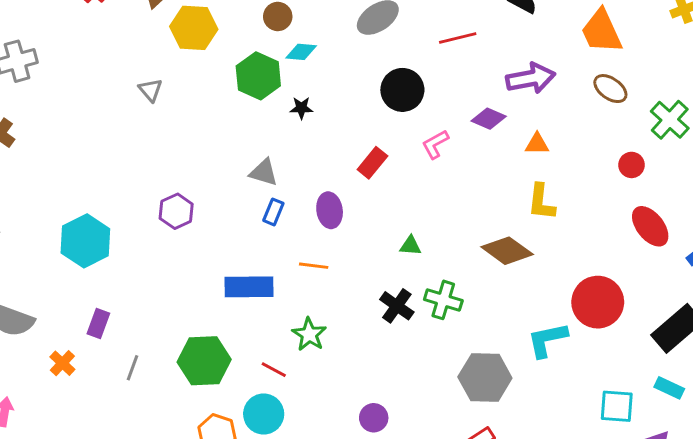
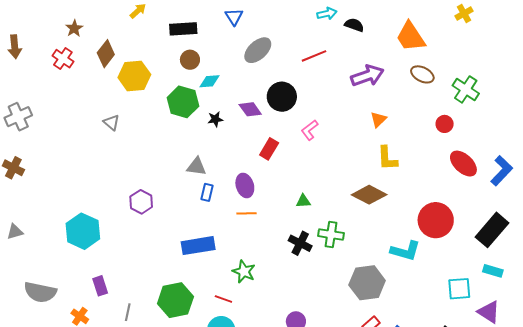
purple diamond: (489, 119) -> (250, 109), moved, turned 40
orange triangle: (537, 144) -> (378, 119), turned -36
orange line: (314, 266) -> (246, 213), moved
purple rectangle: (98, 324) -> (100, 286), turned -30
cyan L-shape: (547, 340) -> (405, 251), turned -144

